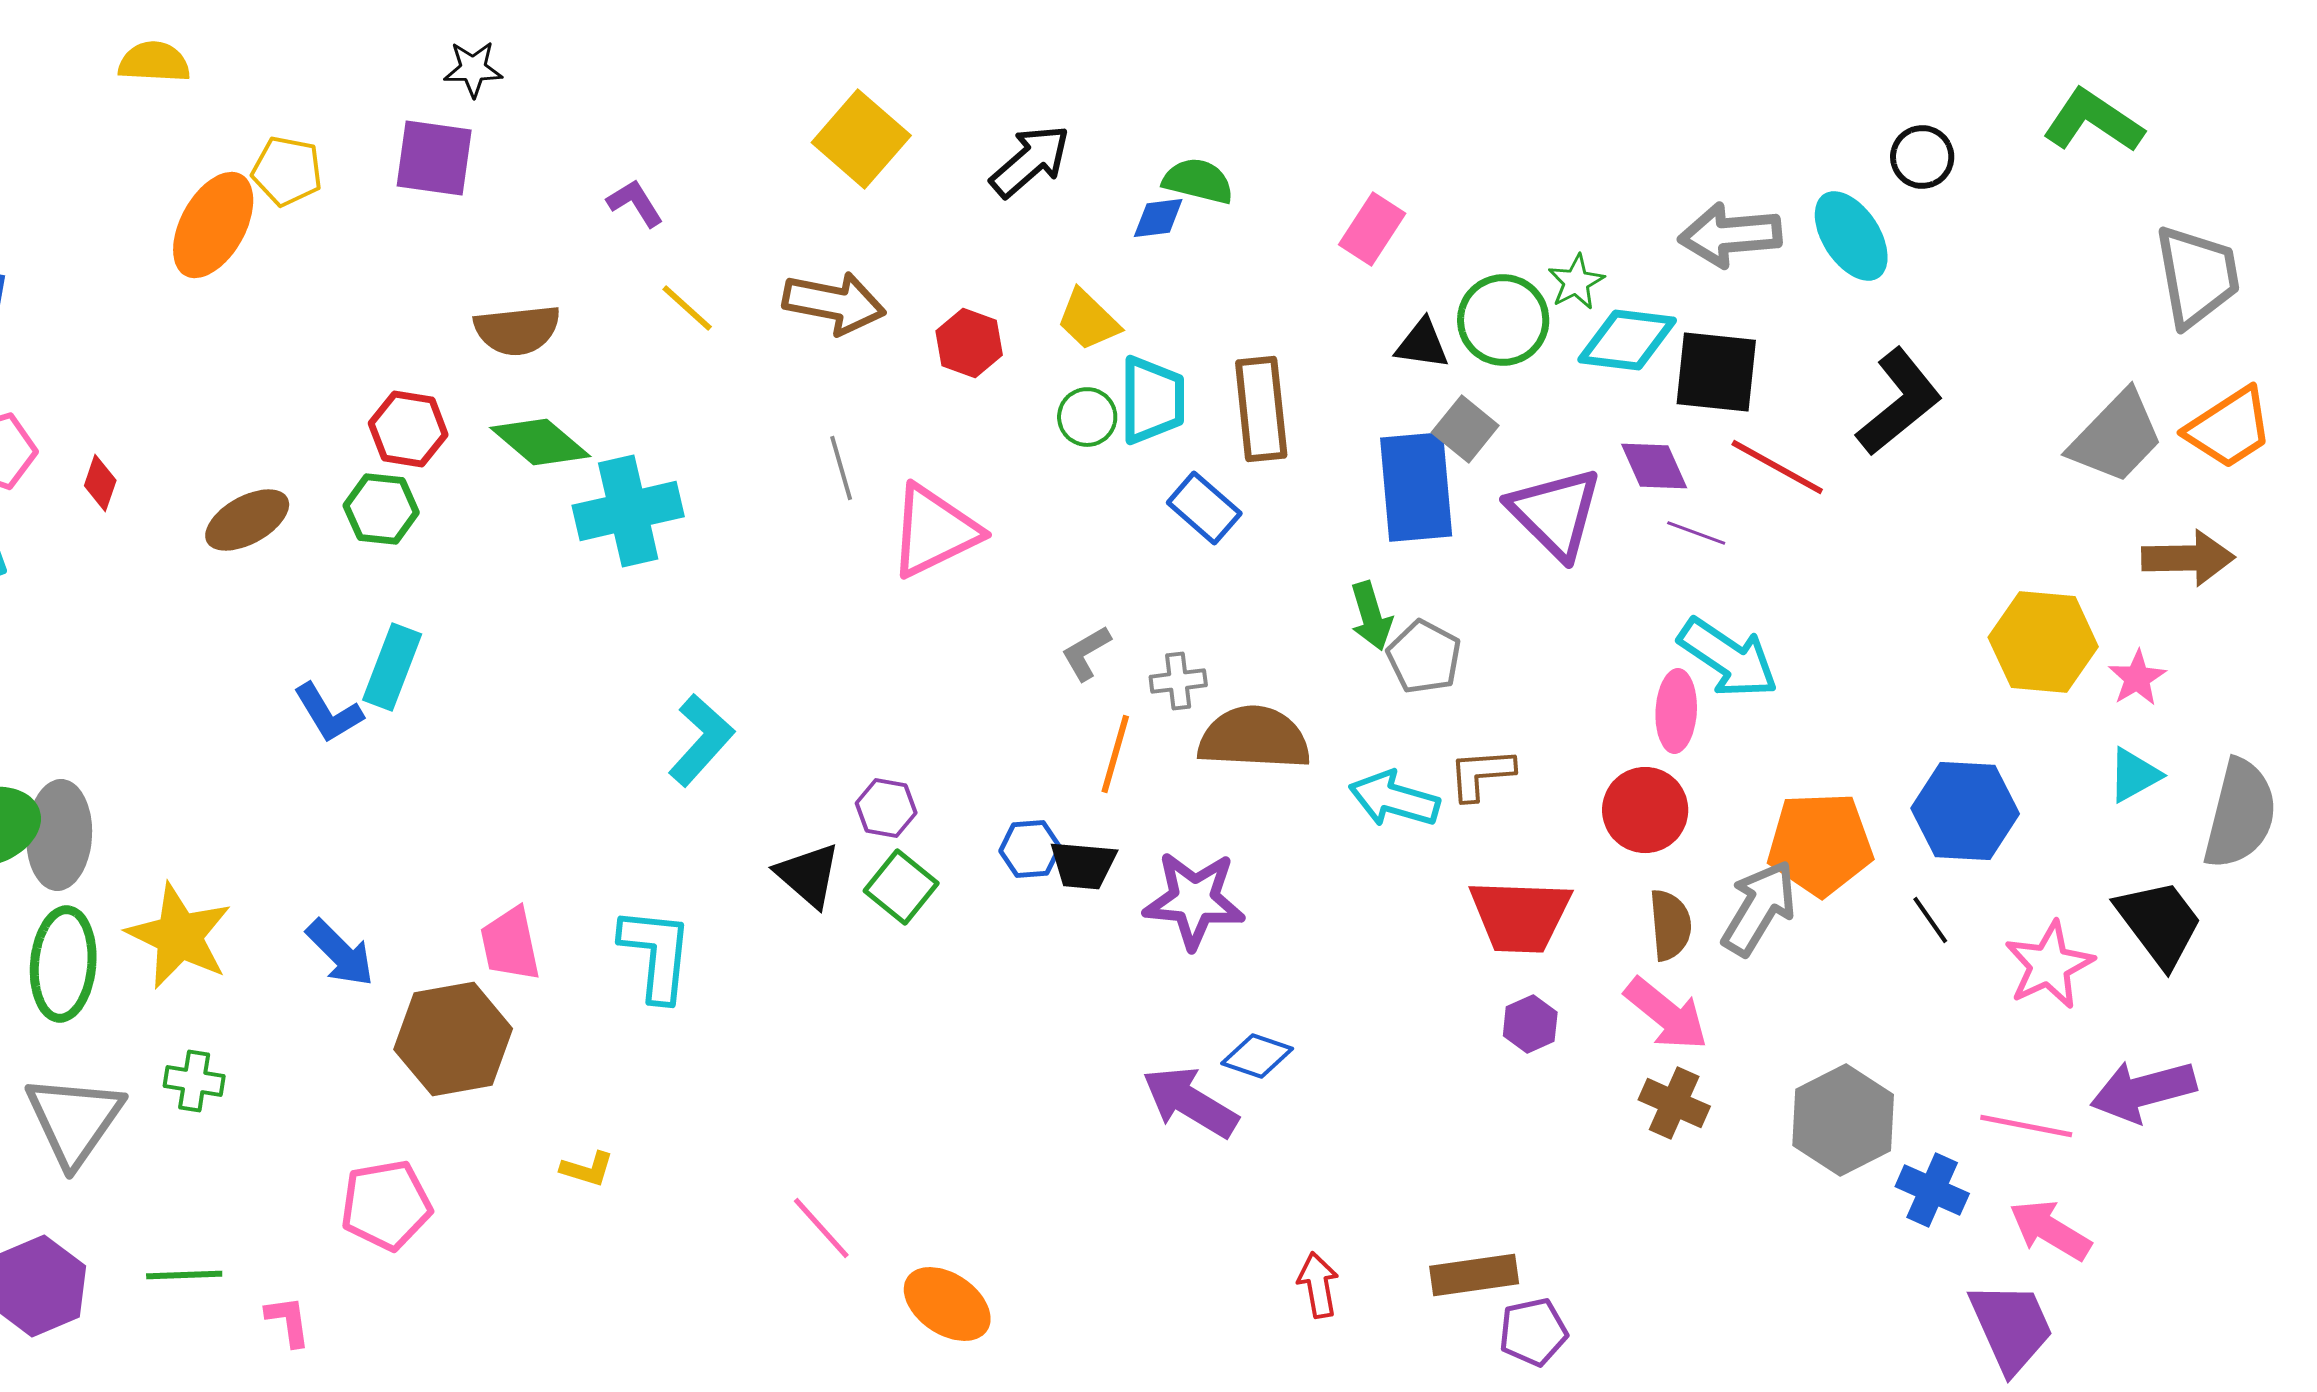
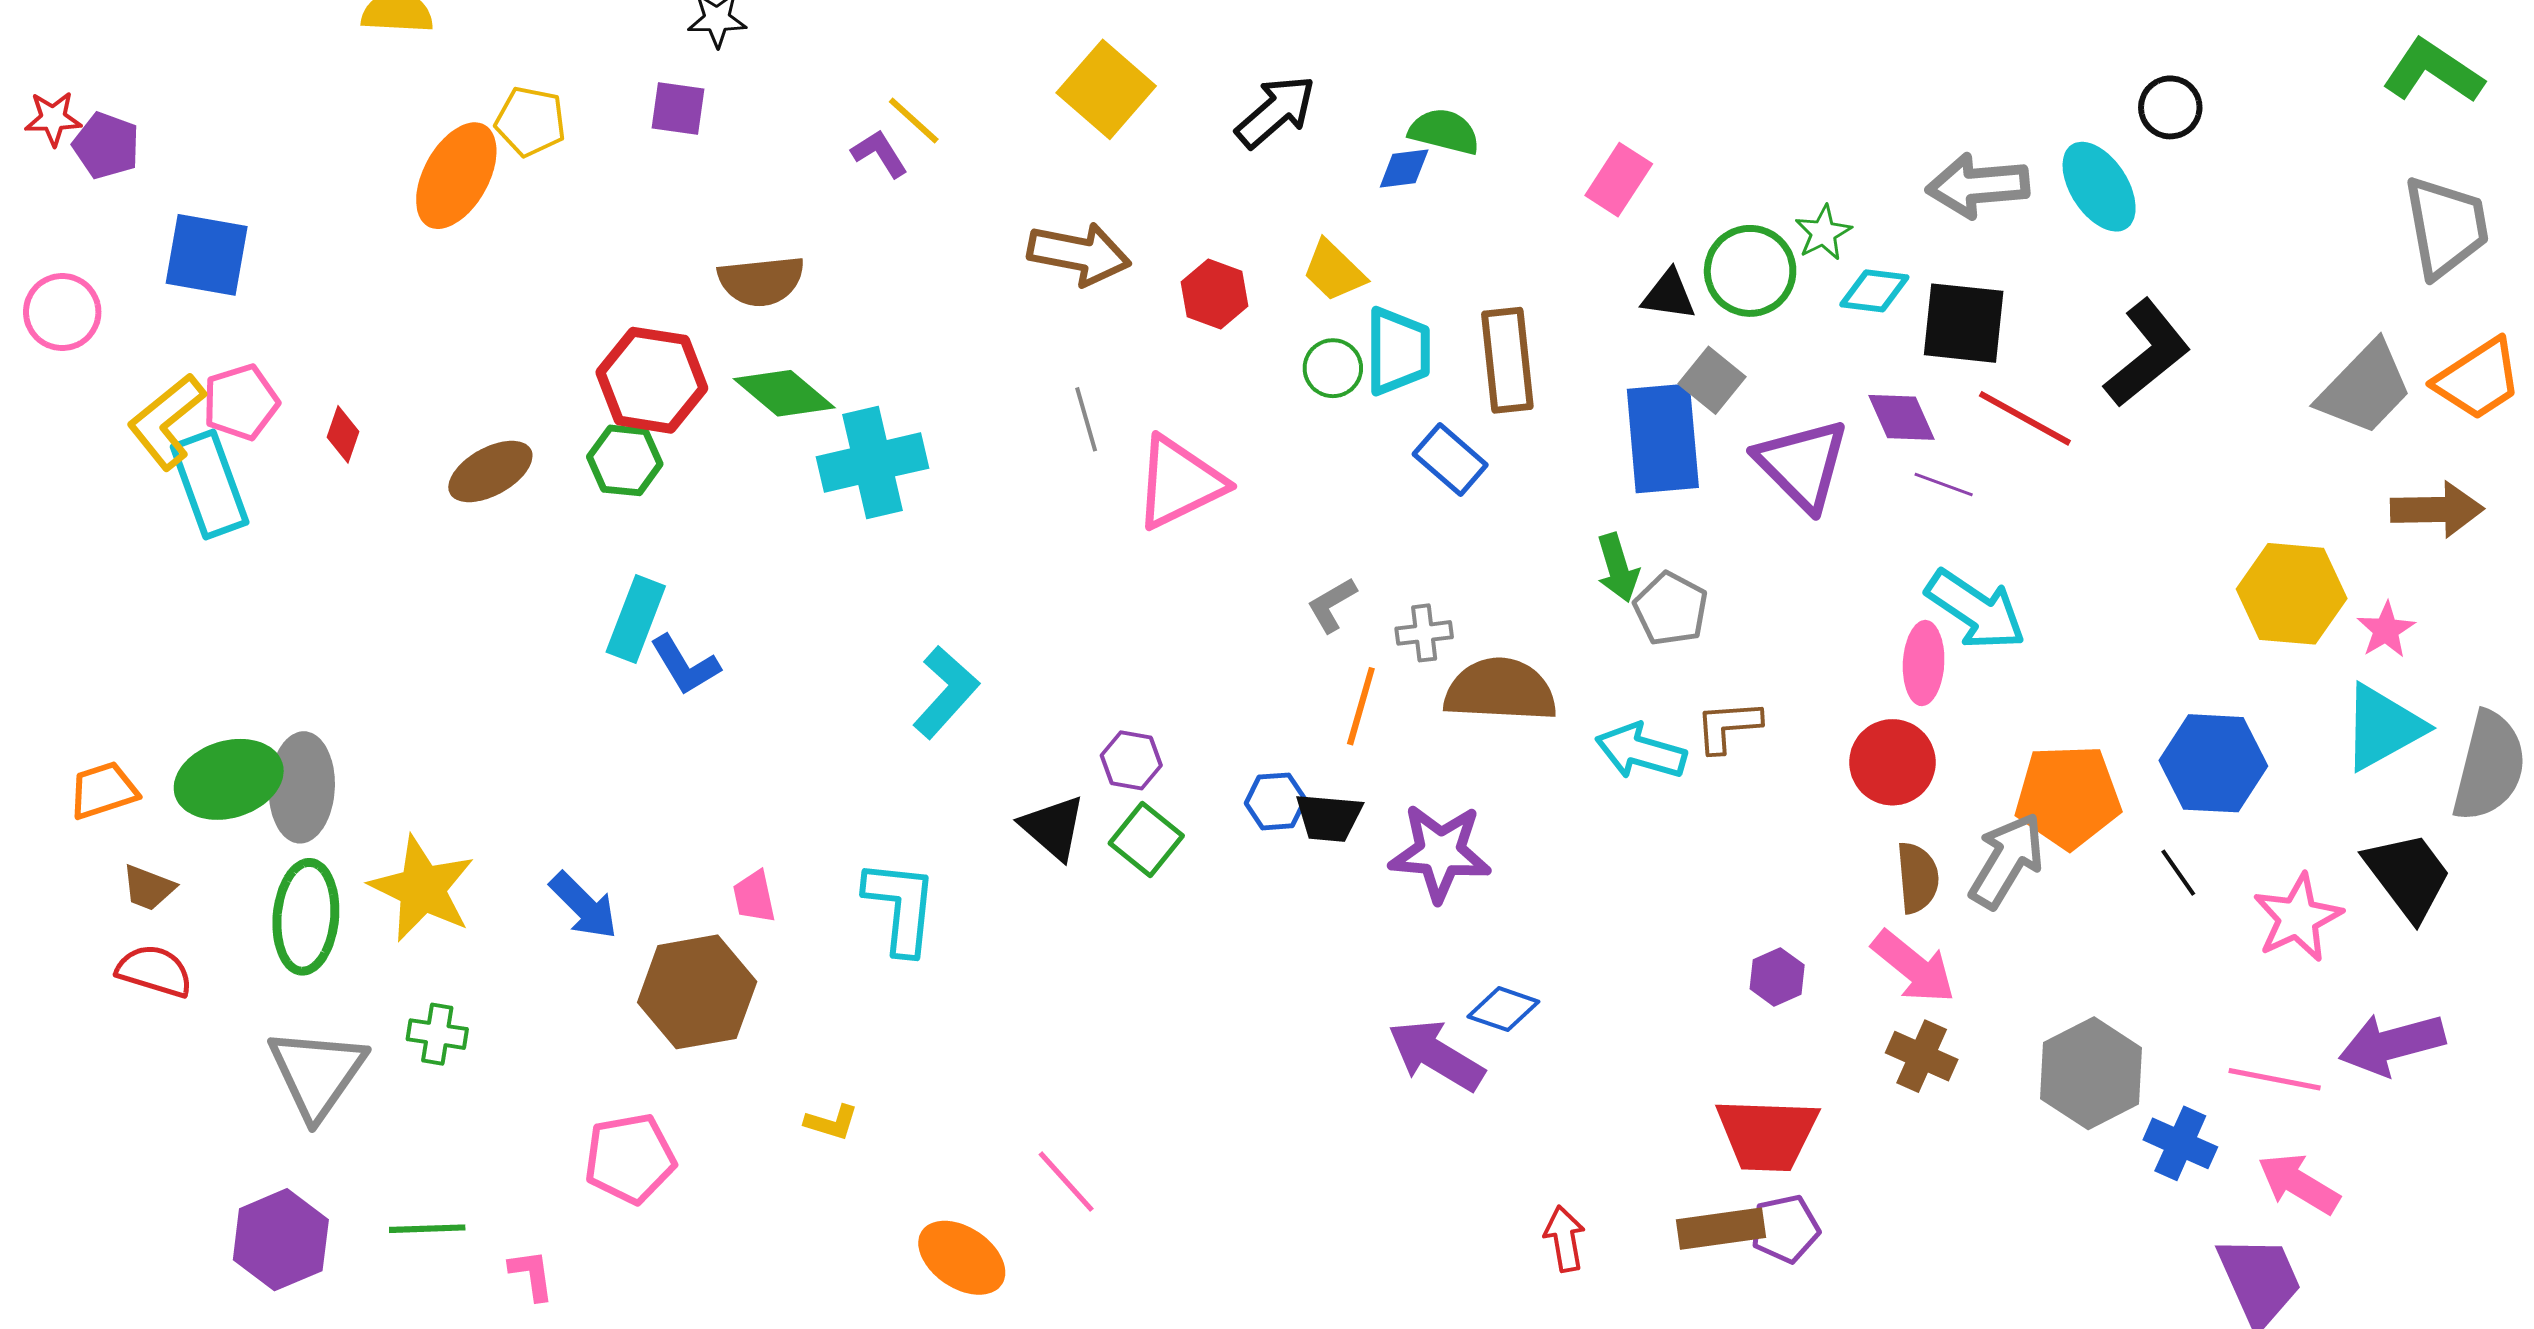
green L-shape: (2093, 121) -> (2433, 71), moved
purple square: (434, 158) -> (678, 108), size x0.7
yellow line: (687, 308) -> (914, 120), moved
cyan diamond: (1627, 340) -> (1874, 291), size x0.7
red hexagon: (408, 429) -> (652, 380), size x1.4
blue L-shape: (328, 713) -> (685, 665), moved
cyan triangle: (2134, 775) -> (2383, 727), size x1.6
red trapezoid: (1520, 916) -> (1767, 1134), moved
pink trapezoid: (510, 944) -> (754, 897), size x0.7
orange ellipse: (947, 1304) -> (962, 1258), moved
purple pentagon: (1533, 1332) -> (1785, 1229), moved

